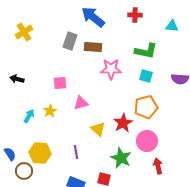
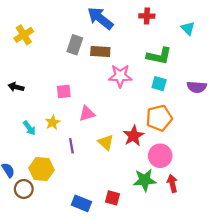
cyan triangle: (172, 26) -> (188, 28), turned 40
cyan arrow: (29, 116) -> (29, 128), turned 112
purple line: (76, 152) -> (71, 146), moved
green star: (121, 158) -> (145, 180), moved, turned -30

